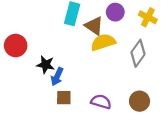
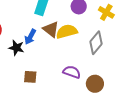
brown triangle: (94, 26) -> (51, 29), moved
blue arrow: (57, 77) -> (30, 37), moved
purple semicircle: (101, 102) -> (72, 72), moved

